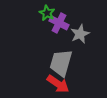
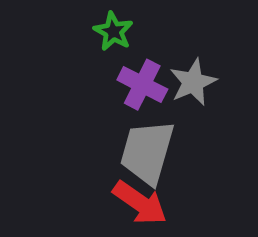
purple cross: (59, 23) -> (142, 85), moved

